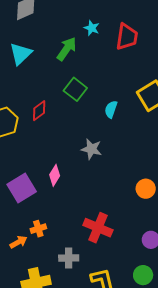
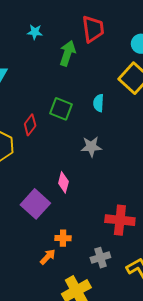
cyan star: (92, 28) -> (35, 32), moved
green arrow: (67, 49) -> (67, 53), moved
green square: (75, 89) -> (61, 109), moved
orange cross: (38, 229) -> (63, 238), turned 35

